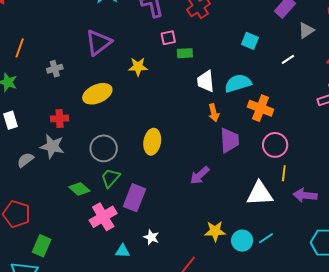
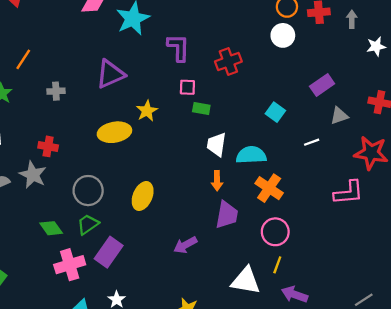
yellow star: (138, 67) -> (147, 111), turned 30
yellow ellipse: (97, 94) -> (114, 132), moved

